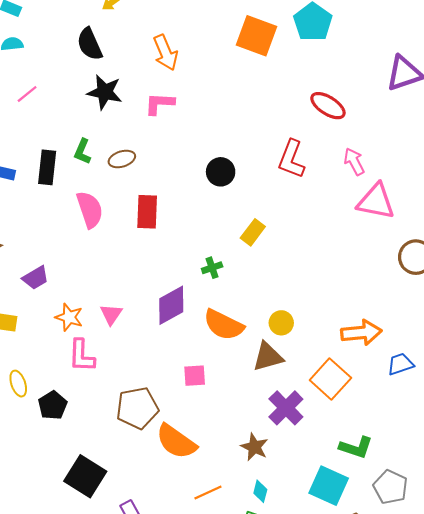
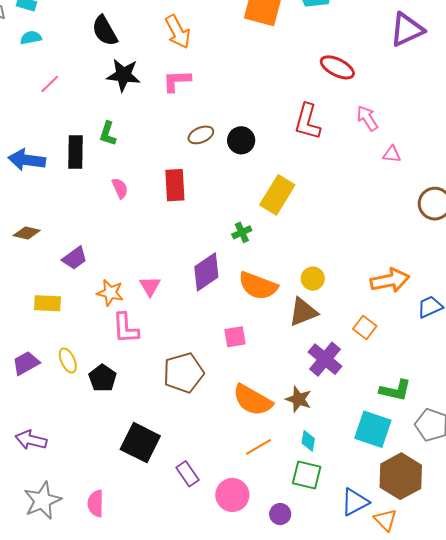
brown ellipse: (122, 159) -> (201, 135), moved
pink triangle: (376, 201) -> (392, 154), size x0.5
pink semicircle: (90, 210) -> (120, 188), size x0.6
yellow rectangle: (253, 232) -> (277, 195), size x1.5
orange square: (330, 379) -> (365, 328), size x0.6
orange semicircle: (176, 442) -> (253, 400), moved

